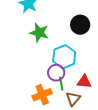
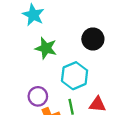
purple circle: (56, 73) -> (38, 96), moved

